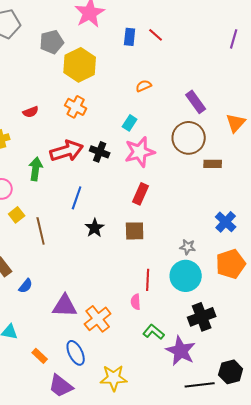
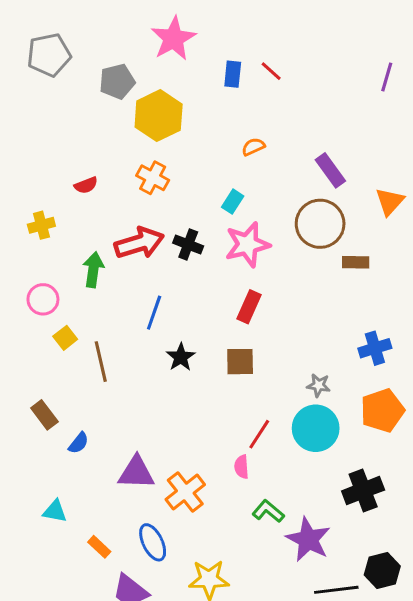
blue cross: (226, 222) -> (375, 348), turned 30
red line: (148, 280) -> (259, 434), turned 30
black cross: (202, 317) -> (363, 490), moved

